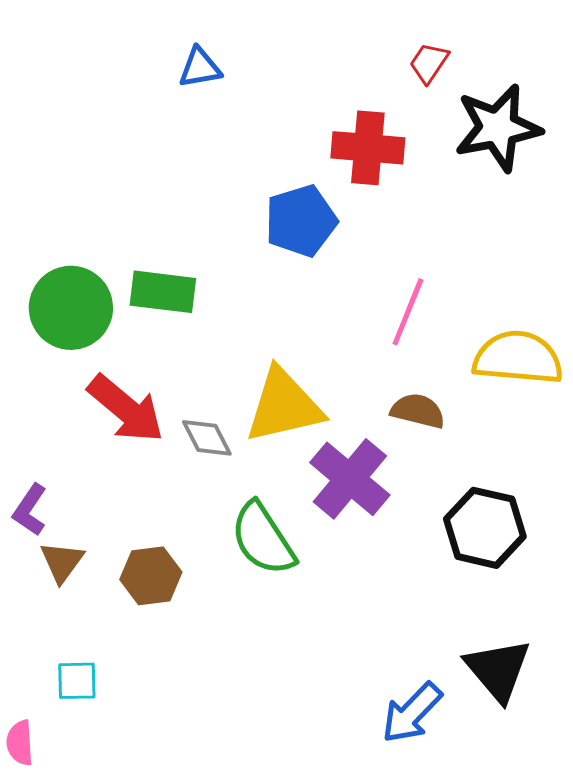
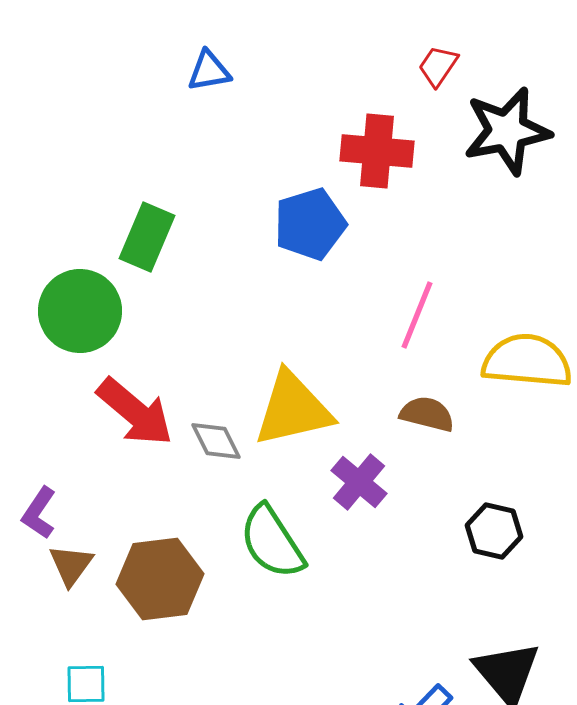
green rectangle: (163, 292) -> (147, 237), moved, turned -74
purple cross: (350, 479) -> (359, 482), size x0.7
black hexagon: (485, 528) -> (494, 531), size x0.7
brown hexagon: (151, 576) -> (160, 579), size x1.4

